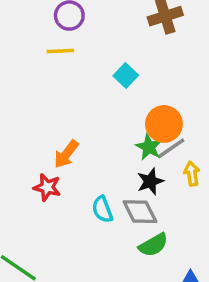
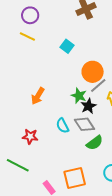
yellow line: (60, 51) -> (27, 36), turned 35
green star: (149, 147) -> (79, 96), moved
red star: (47, 187) -> (30, 136), moved

